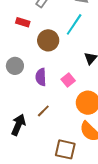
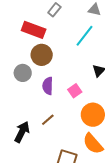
red rectangle: (23, 22) -> (34, 30), size x1.6
brown circle: (48, 40) -> (42, 55), moved

